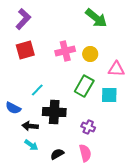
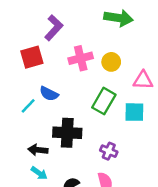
green arrow: (96, 18) -> (119, 18), turned -30
purple L-shape: (23, 19) -> (54, 28), moved
cyan line: (37, 90) -> (28, 106), moved
blue semicircle: (13, 108) -> (49, 94), moved

